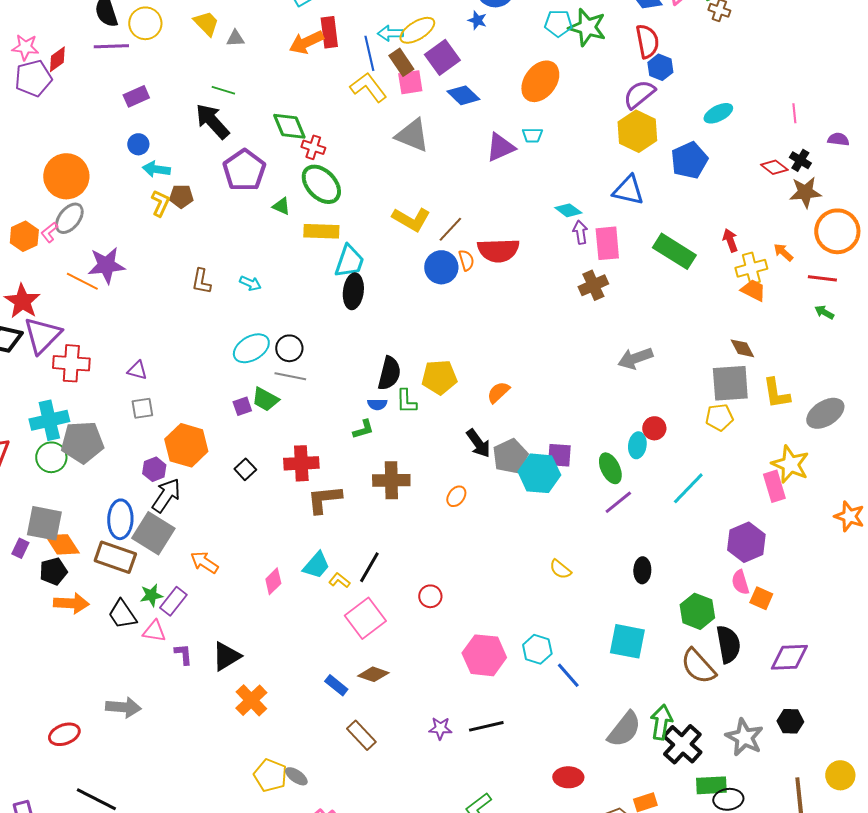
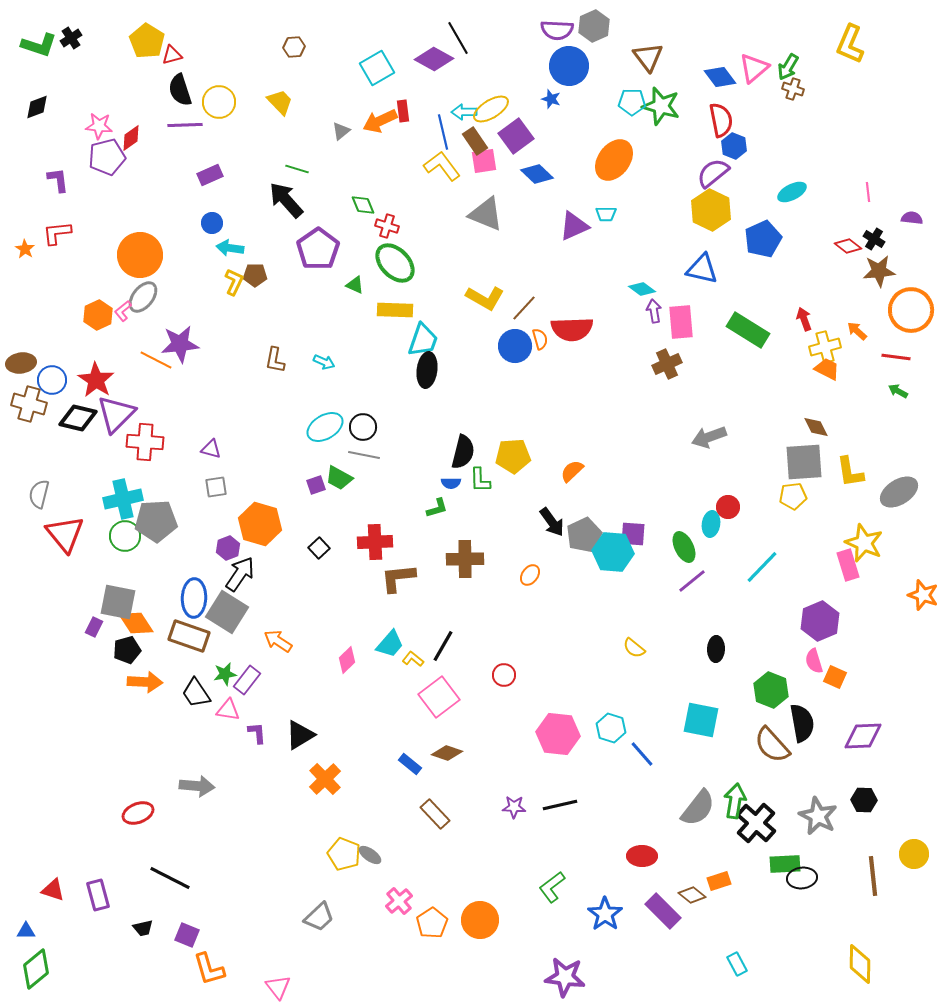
red rectangle: (329, 32) -> (403, 111), size x0.7
gray triangle: (235, 38) -> (341, 131), moved, turned -36
green diamond: (289, 126) -> (363, 205), size x0.7

